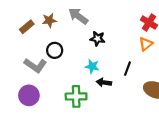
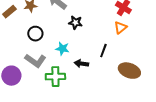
gray L-shape: (35, 65) -> (35, 61), moved
cyan star: (92, 66) -> (62, 49), moved

